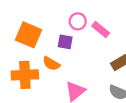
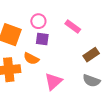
pink circle: (78, 21) -> (38, 21), moved

